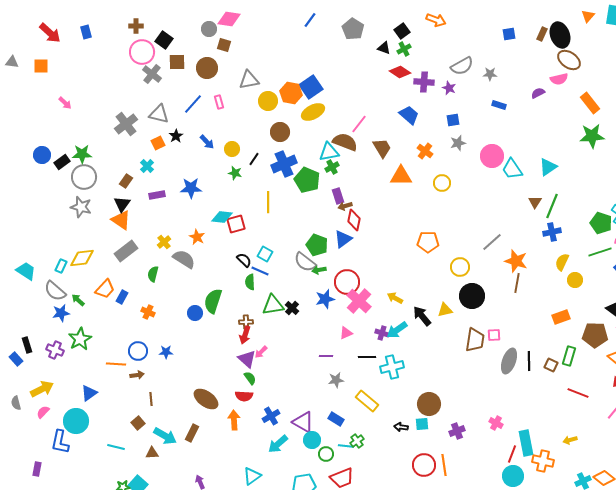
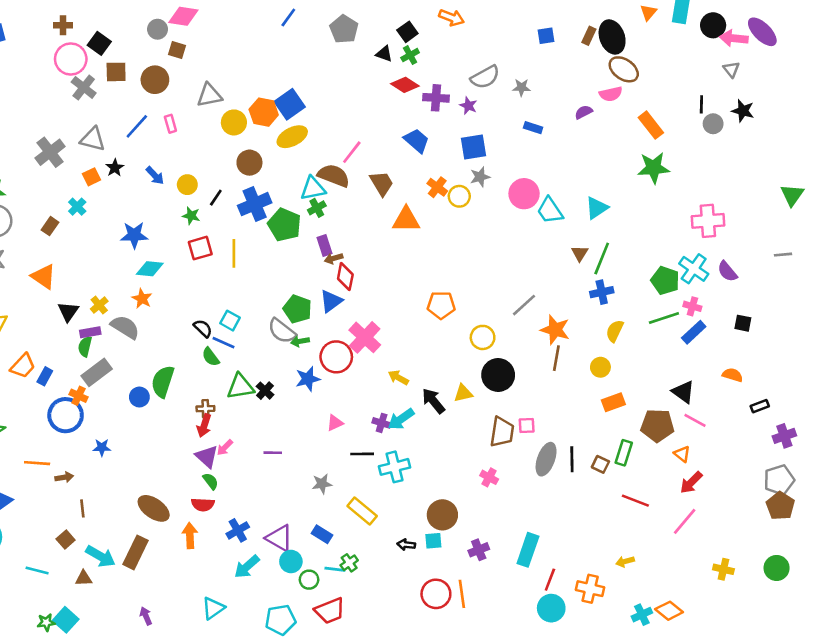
blue square: (453, 120) -> (474, 147), size x1.5
yellow circle: (442, 183) -> (459, 196), moved
purple rectangle: (157, 195) -> (90, 332), moved
black triangle: (122, 204) -> (68, 312), moved
cyan diamond: (222, 217) -> (150, 269), moved
red square: (236, 224) -> (200, 248), moved
gray rectangle: (126, 251) -> (97, 372), moved
yellow circle: (575, 280) -> (600, 367), moved
green semicircle: (250, 282) -> (211, 357), turned -35
pink cross: (359, 301) -> (365, 337), moved
blue circle: (138, 351) -> (66, 415), moved, size x1.4
purple line: (326, 356) -> (273, 453), moved
pink cross: (496, 423) -> (489, 477), moved
brown rectangle: (192, 433) -> (135, 552), size x1.4
cyan rectangle: (526, 443) -> (528, 550), moved, turned 30

